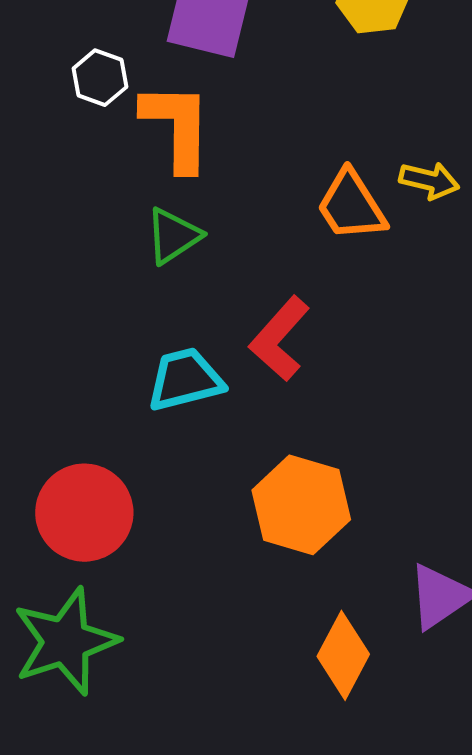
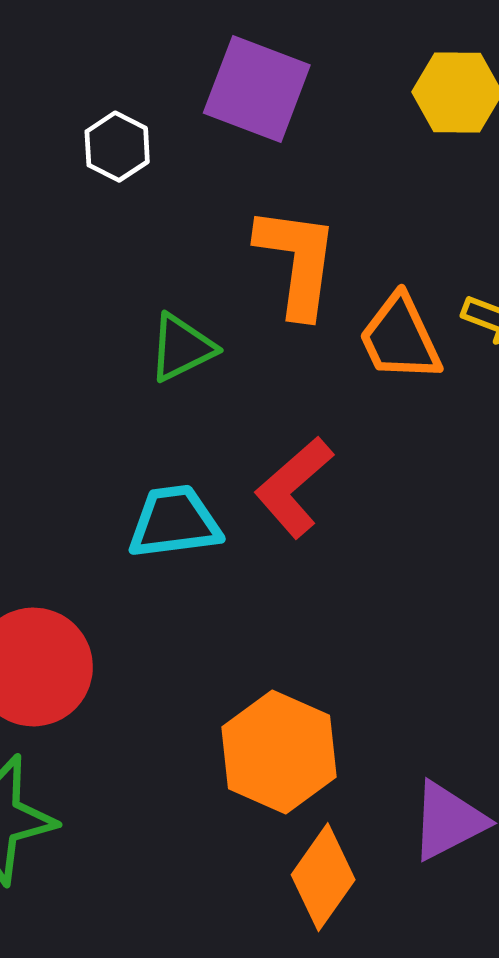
orange L-shape: (177, 127) -> (297, 261), moved
orange hexagon: (301, 505) -> (279, 752), moved

